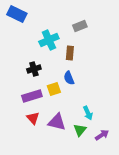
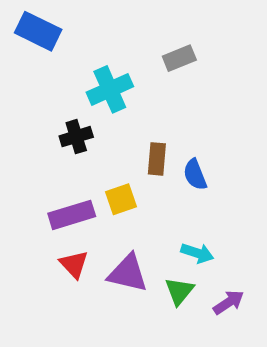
brown rectangle: (70, 53) -> (157, 159), moved
black cross: (34, 69) -> (76, 137), moved
blue semicircle: (69, 78) -> (195, 175), moved
cyan arrow: (88, 113) -> (197, 253), turned -48

